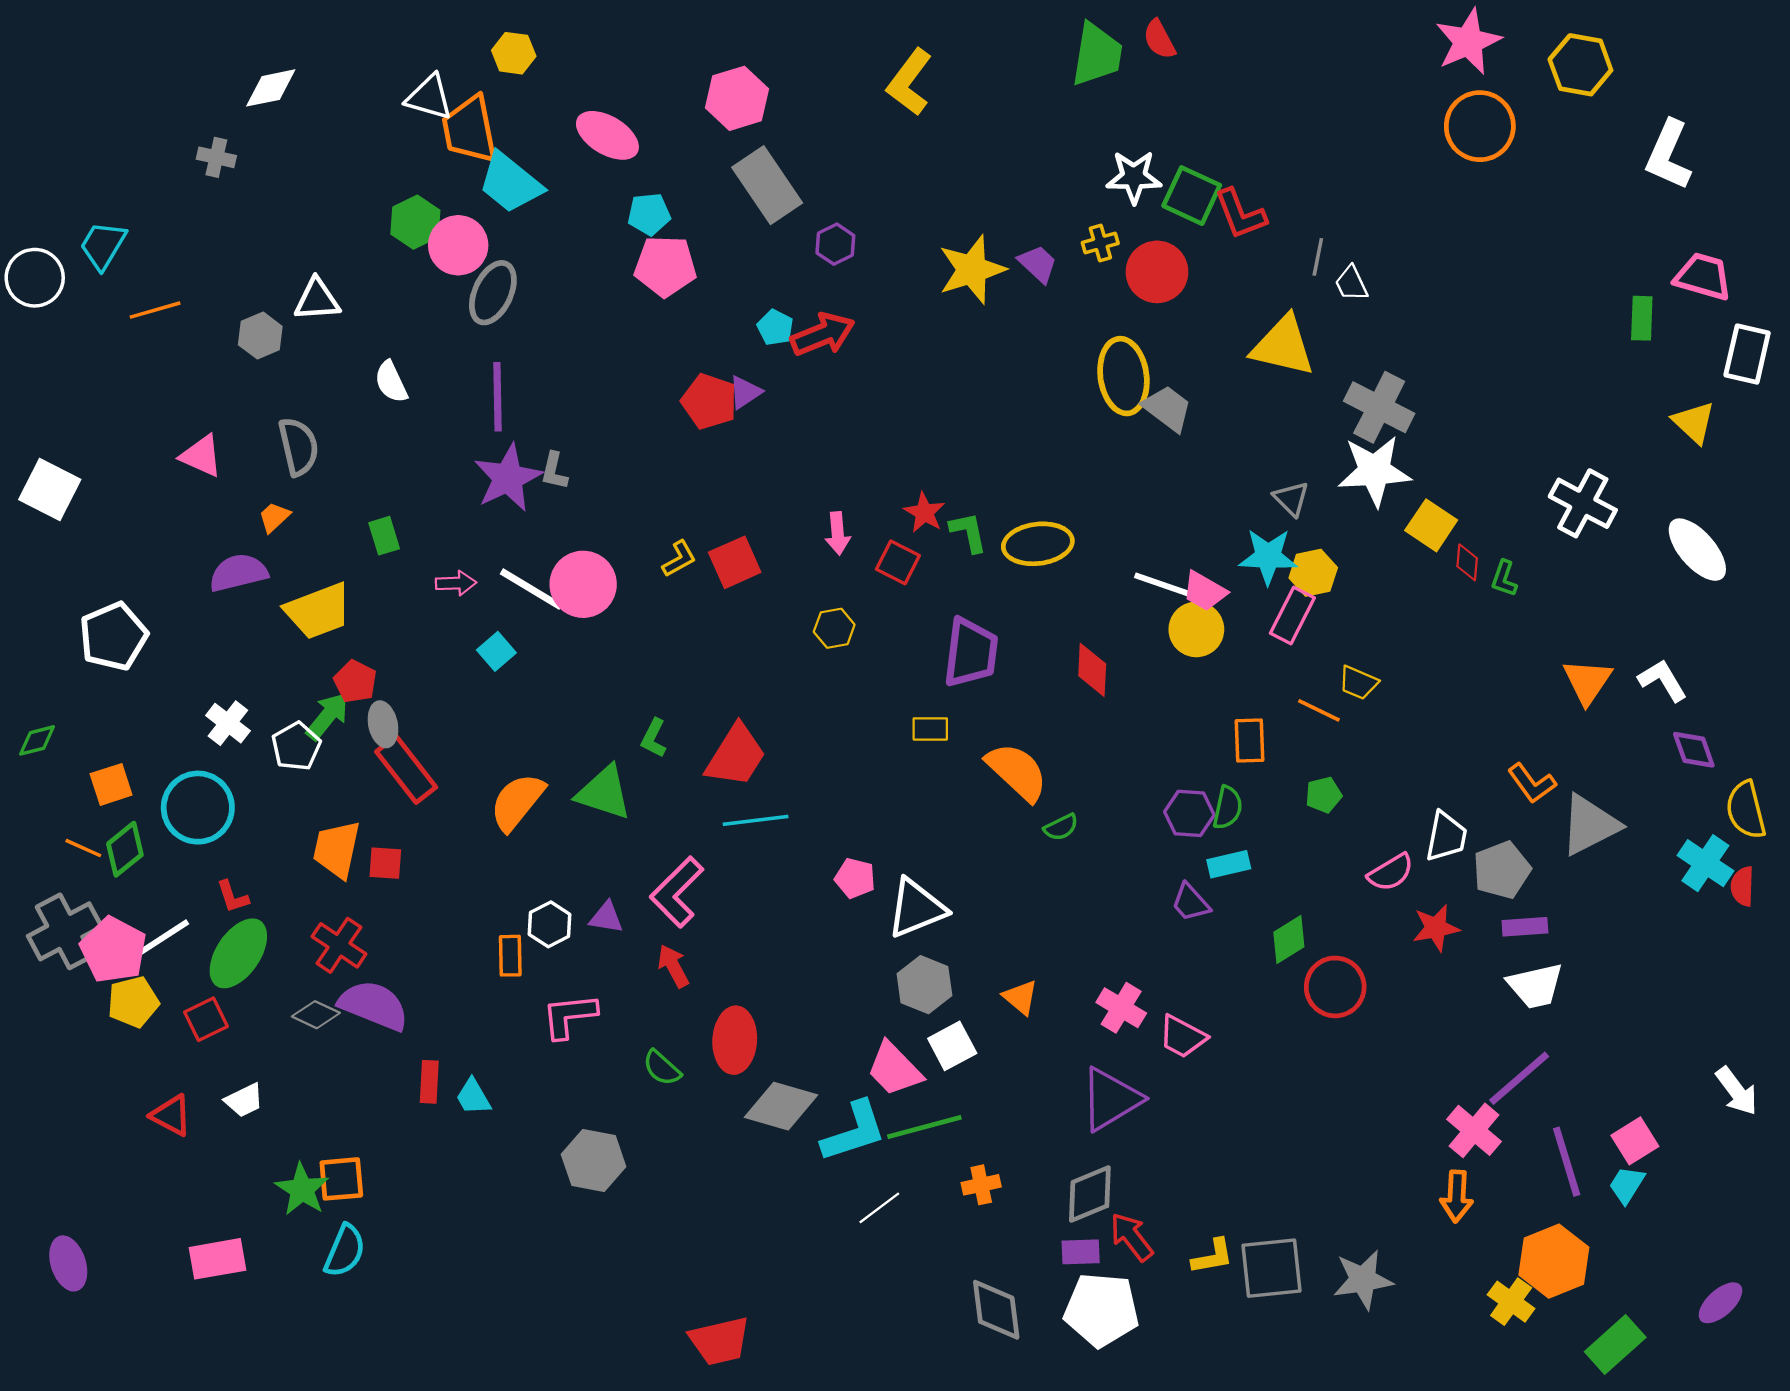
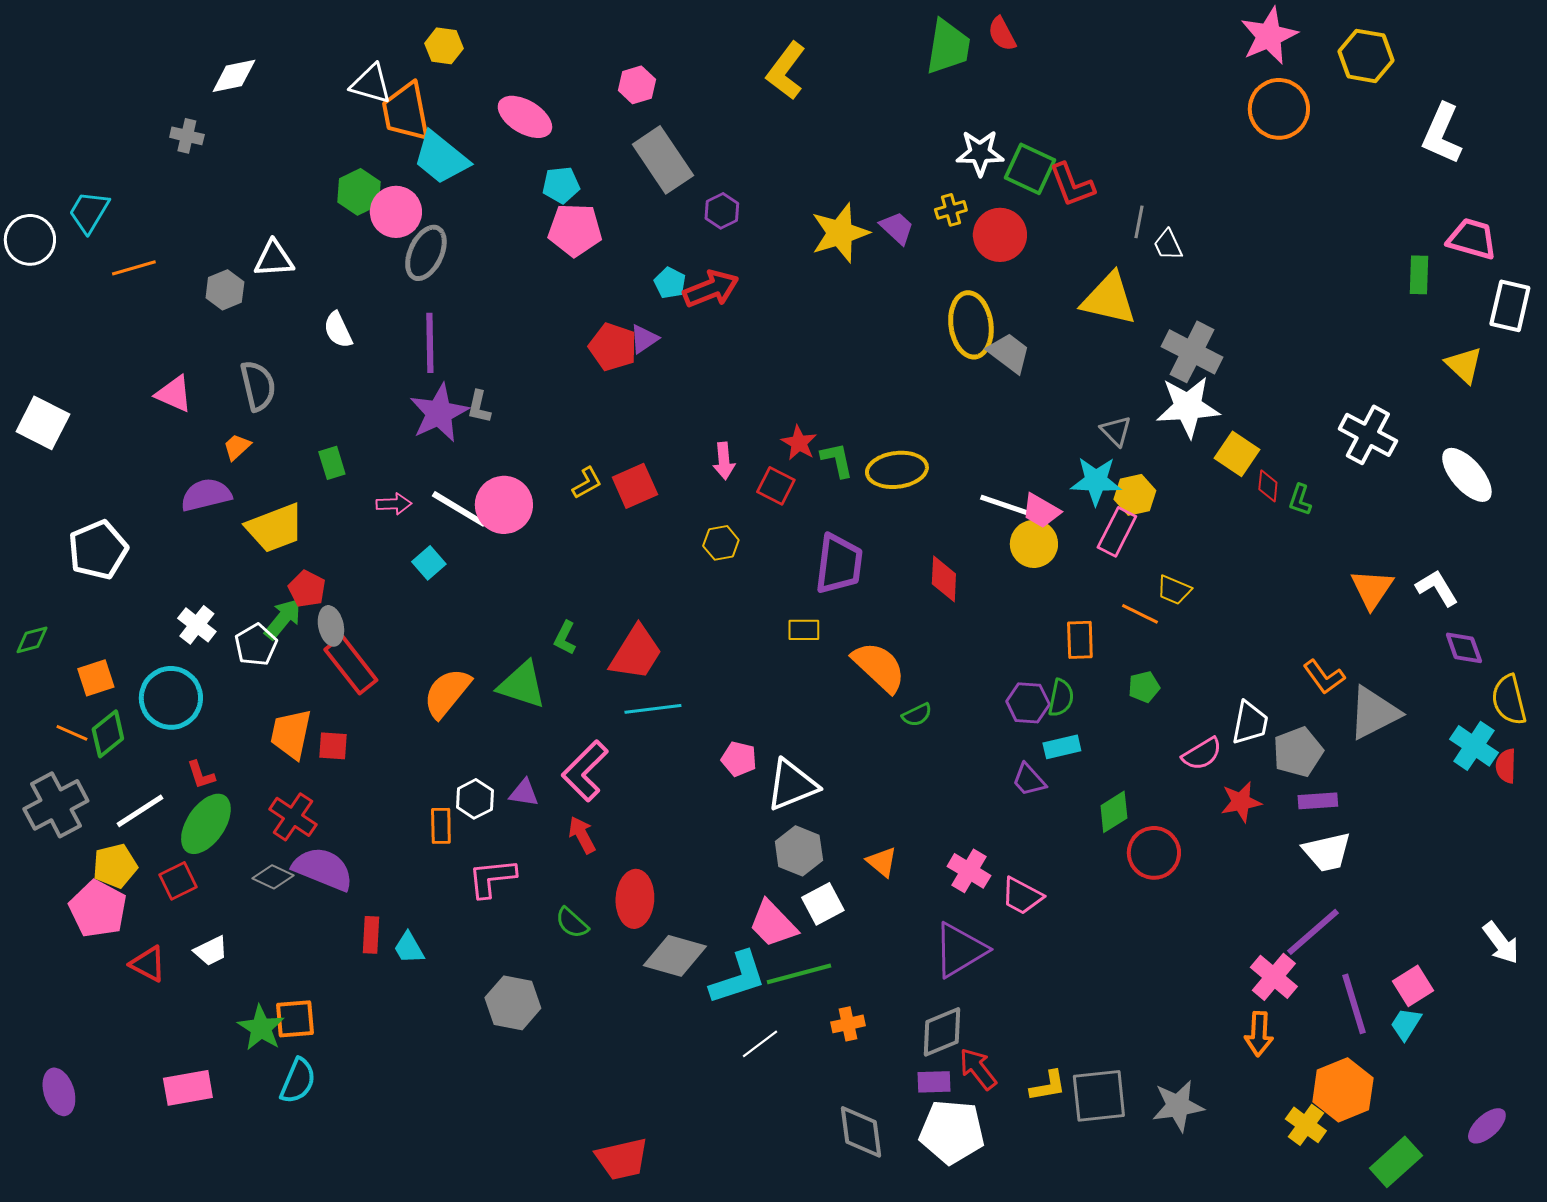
pink hexagon: (737, 98) -> (637, 85), size x0.7
pink pentagon: (113, 950) -> (98, 909), moved

